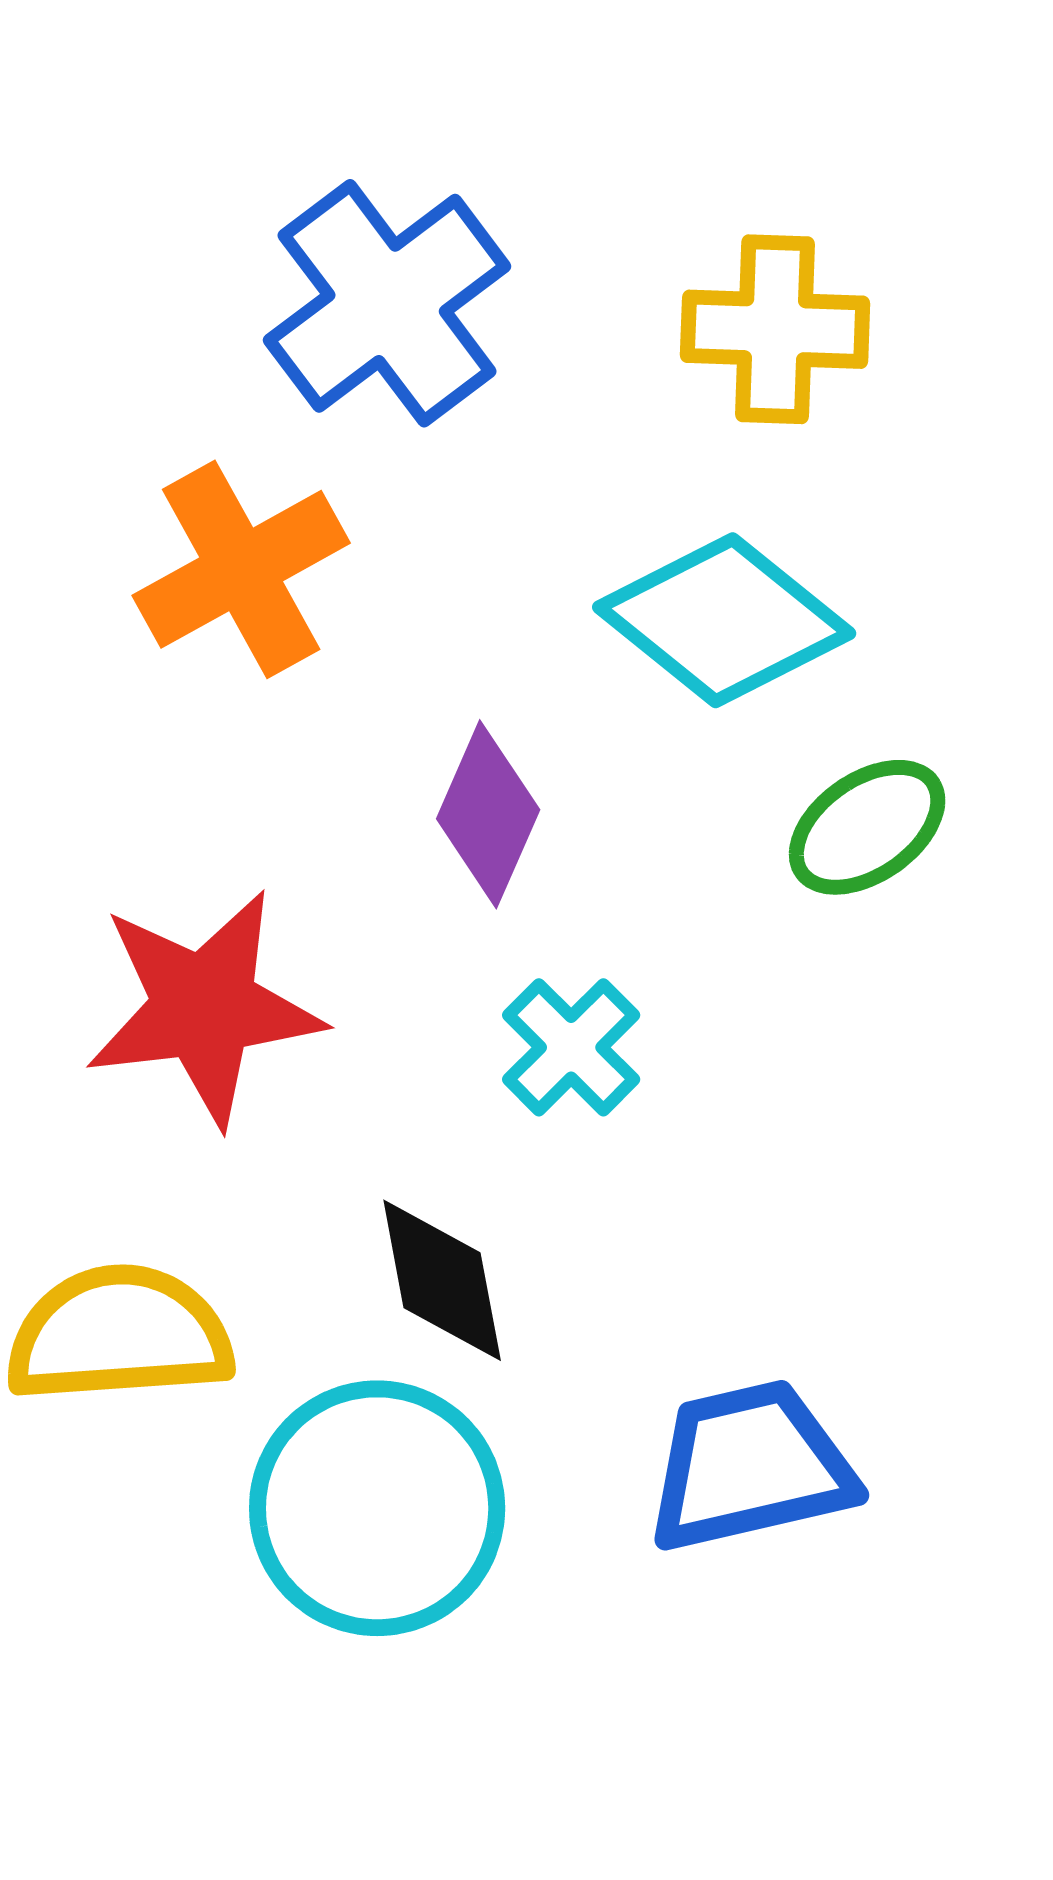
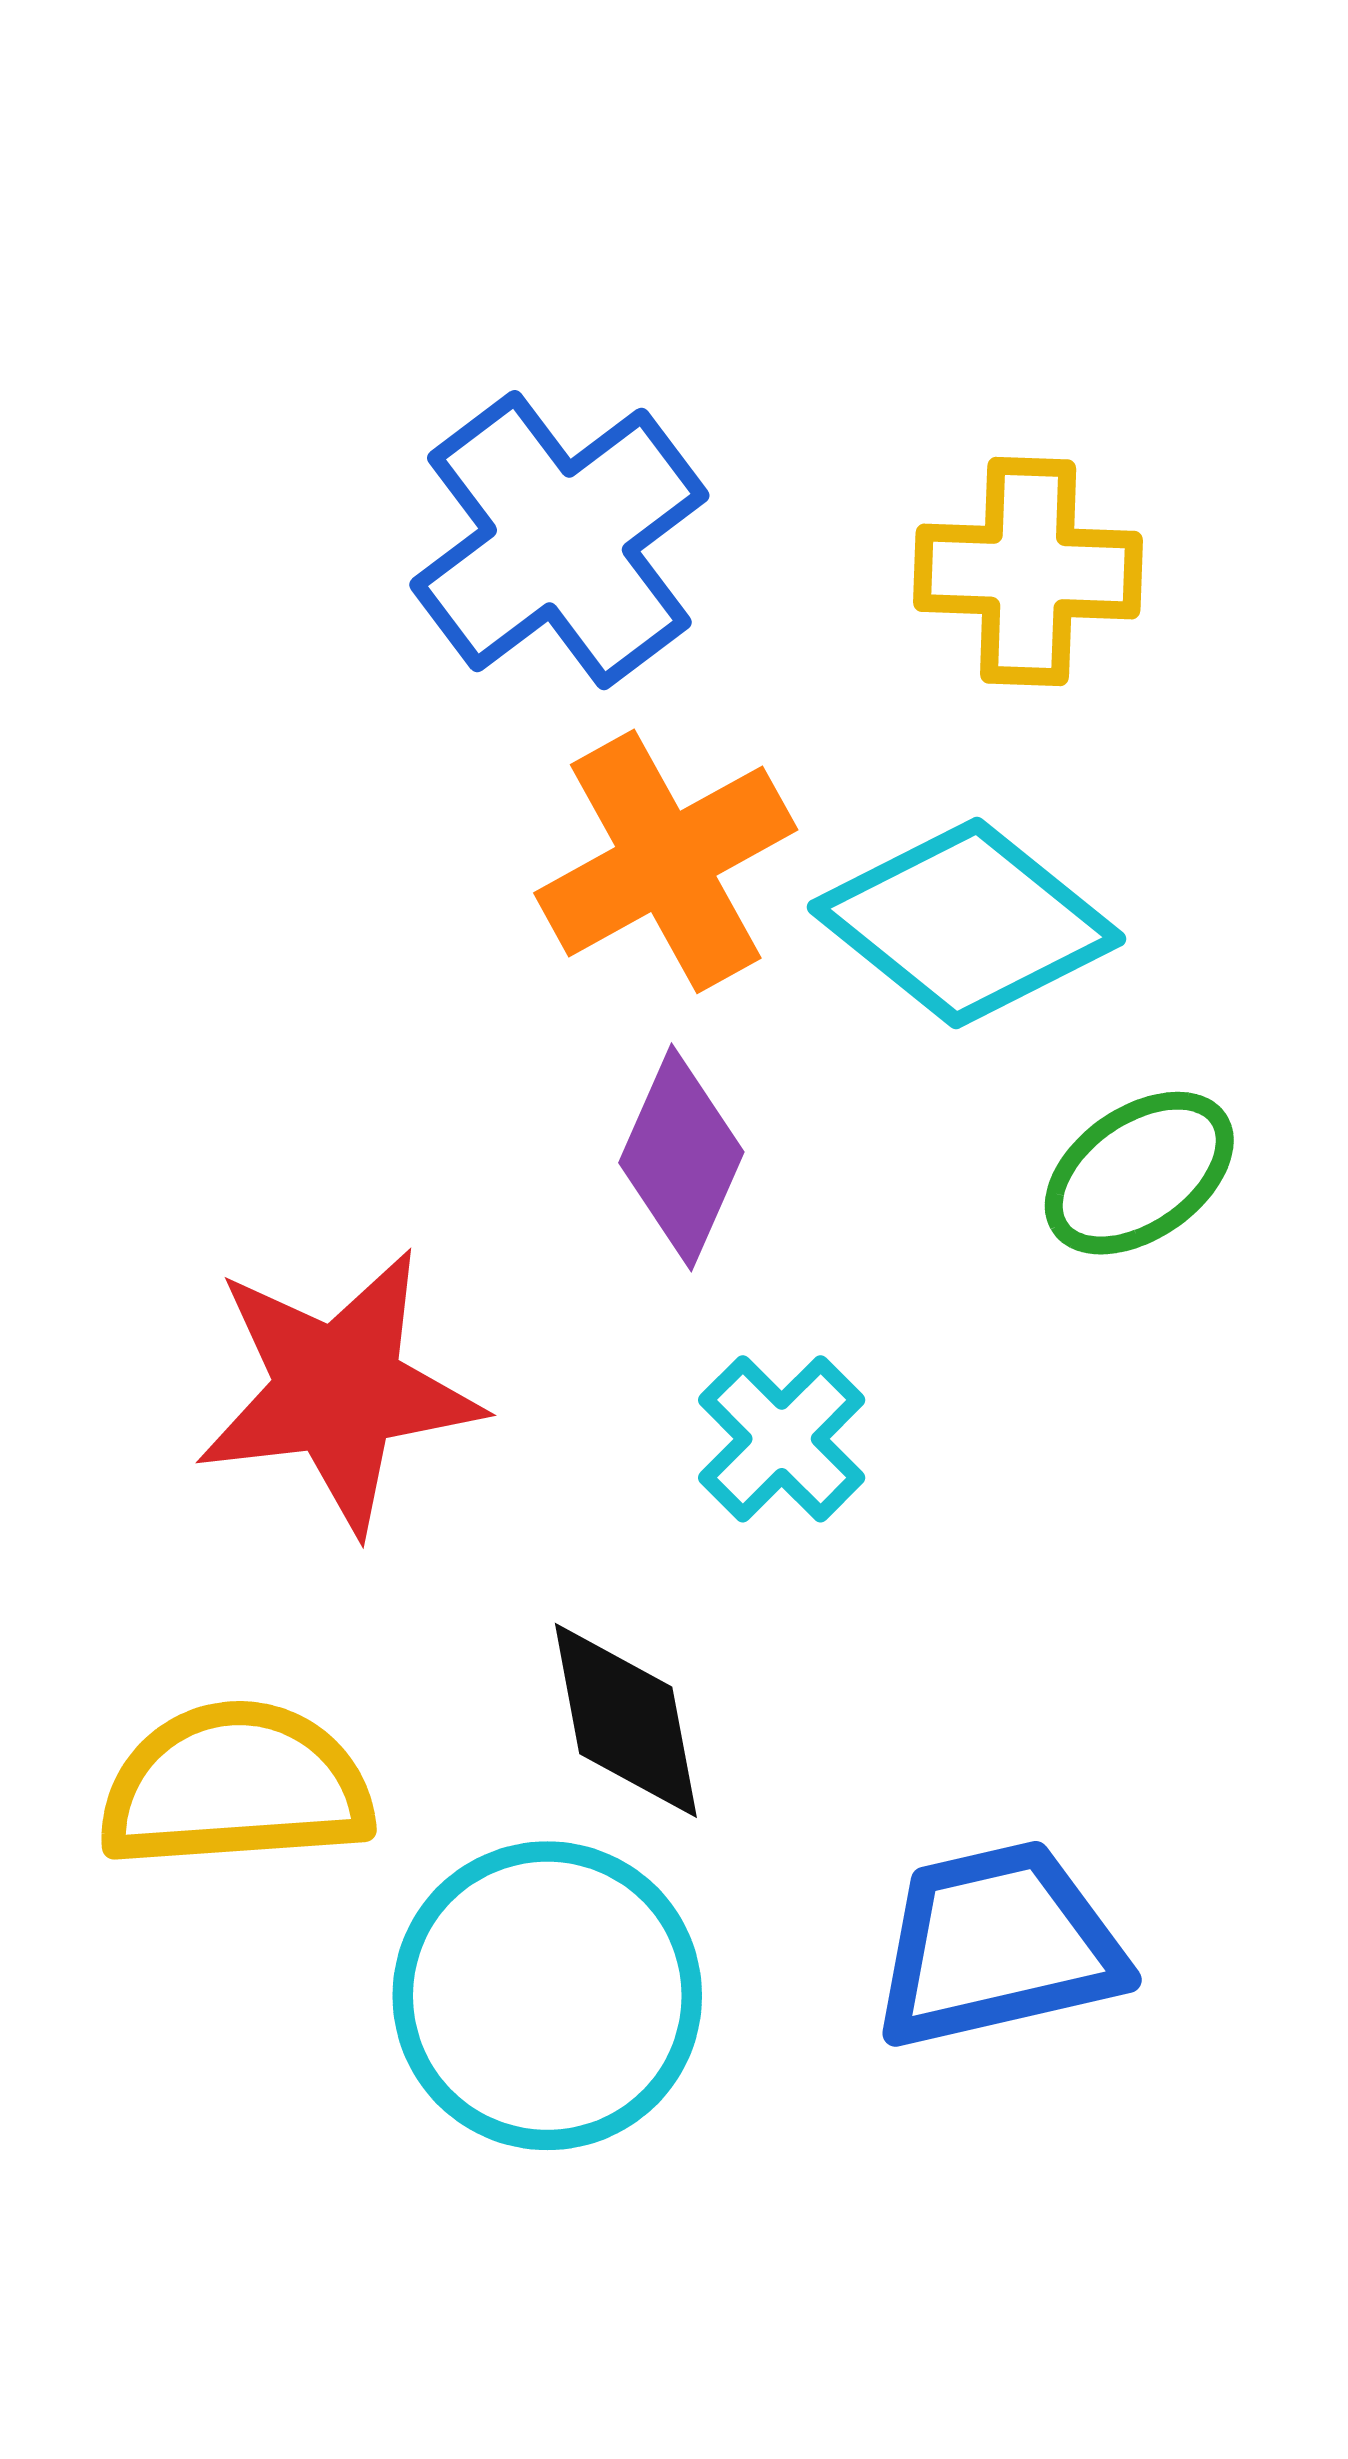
orange cross: (241, 569) -> (666, 861), moved

